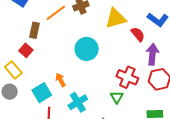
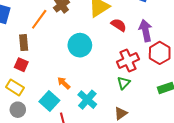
red semicircle: (138, 34) -> (119, 25), moved
red cross: (127, 77) -> (128, 60), turned -30
green triangle: (117, 97) -> (124, 83), turned 32

